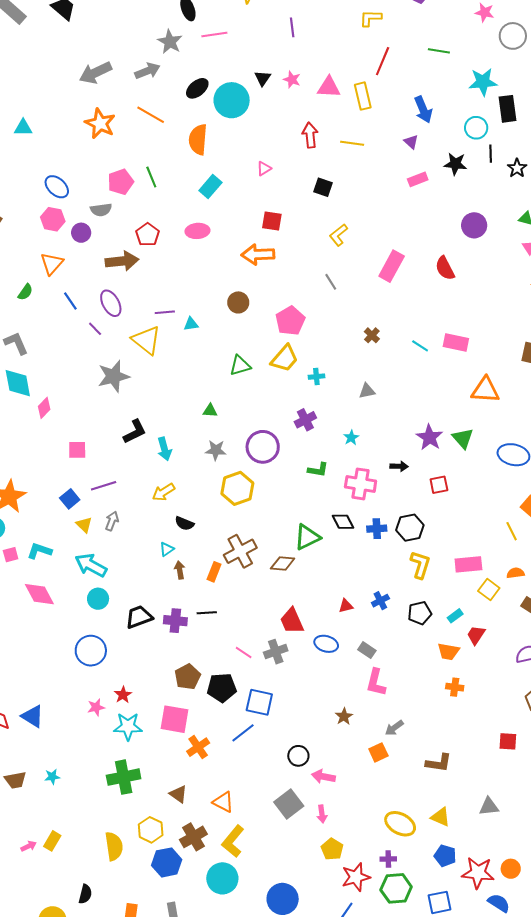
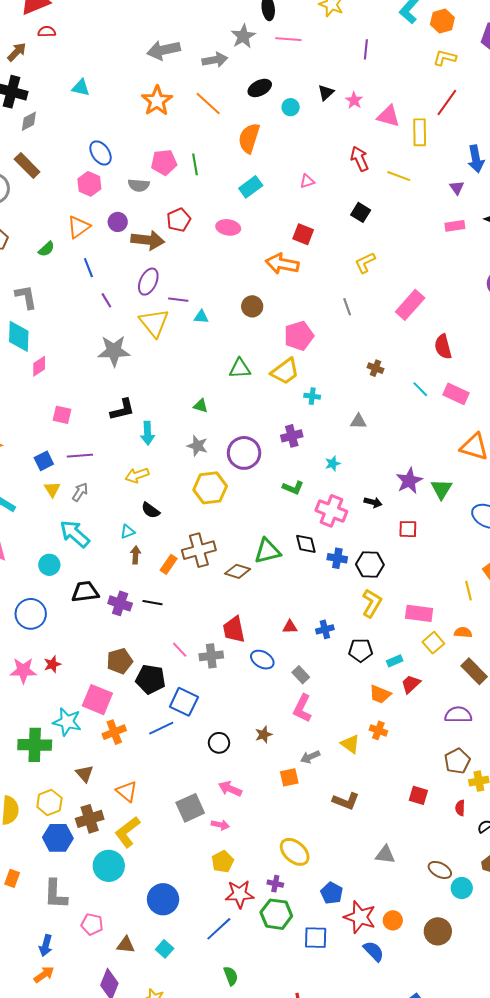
cyan circle: (232, 100) -> (291, 107), size x0.5
red arrow: (310, 135) -> (360, 159), turned -30
purple circle: (81, 233) -> (118, 222), moved
red semicircle: (445, 268) -> (443, 347), moved
purple ellipse: (111, 303) -> (148, 282), moved, turned 40
brown cross: (372, 335) -> (375, 368), turned -35
cyan arrow: (91, 565) -> (75, 534), moved
pink star: (96, 707) -> (23, 671), size x1.5
cyan star: (128, 726) -> (67, 722), moved
black circle: (298, 756) -> (219, 743), moved
pink arrow: (322, 814) -> (220, 825), turned -84
yellow triangle: (441, 817) -> (350, 744), moved

